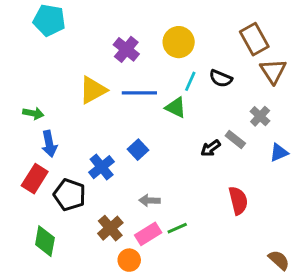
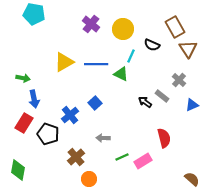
purple cross: (126, 49) -> (91, 24), moved
black semicircle: (221, 78) -> (152, 45), moved
black arrow: (211, 148) -> (145, 102), turned 72
pink rectangle: (148, 234) -> (143, 161), moved
green diamond: (45, 241) -> (18, 170), moved

